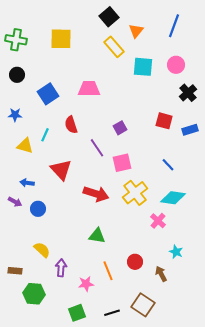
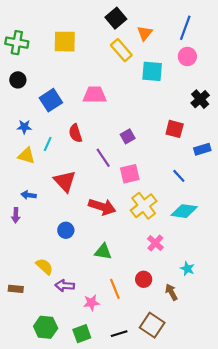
pink circle: (176, 65) -> (187, 56), moved
blue star: (15, 115) -> (24, 127), moved
blue rectangle: (190, 130) -> (202, 149), moved
purple arrow: (15, 202) -> (16, 215), turned 64
blue circle: (38, 209) -> (66, 230), moved
pink cross: (158, 221) -> (155, 243), moved
purple arrow: (61, 268) -> (65, 286), turned -90
green hexagon: (34, 294) -> (46, 327), moved

